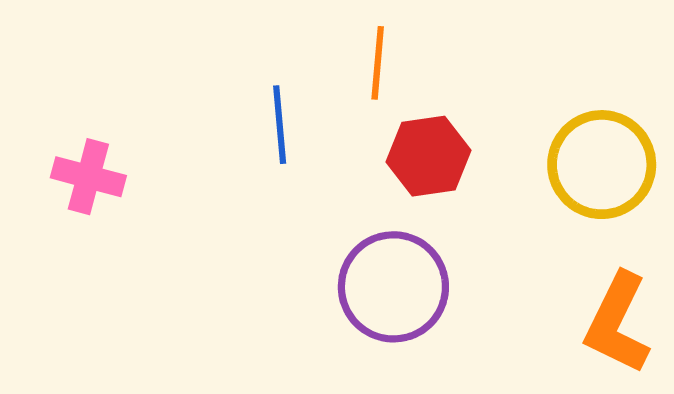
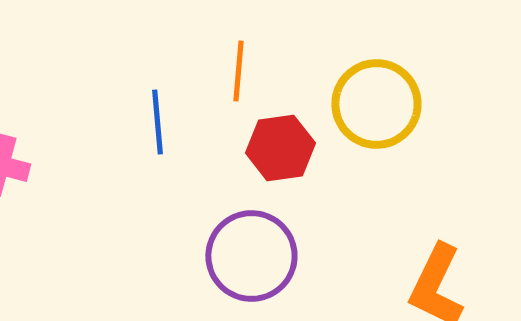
yellow circle: (602, 165) -> (376, 104), moved

